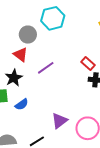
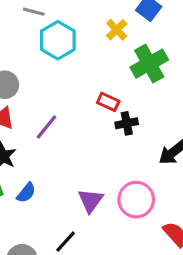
cyan hexagon: (53, 18) -> (58, 40), moved

